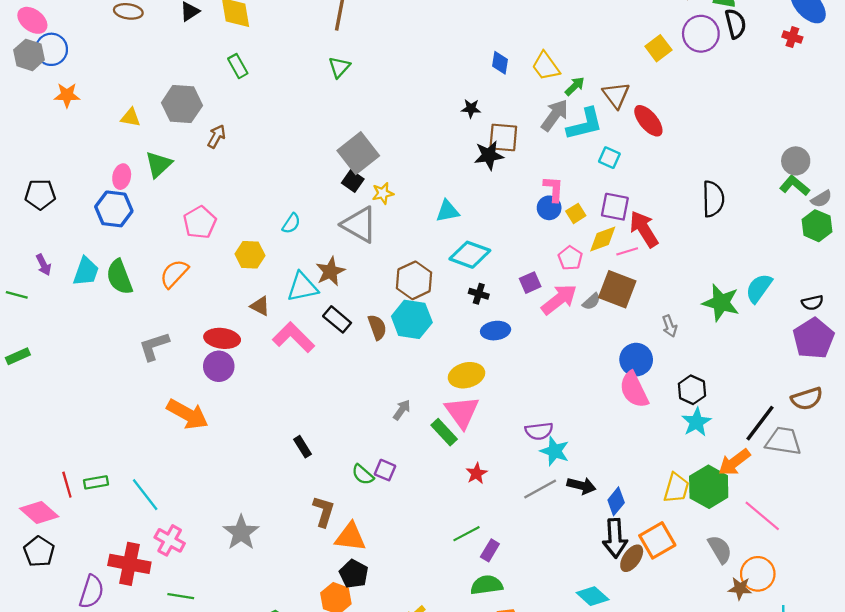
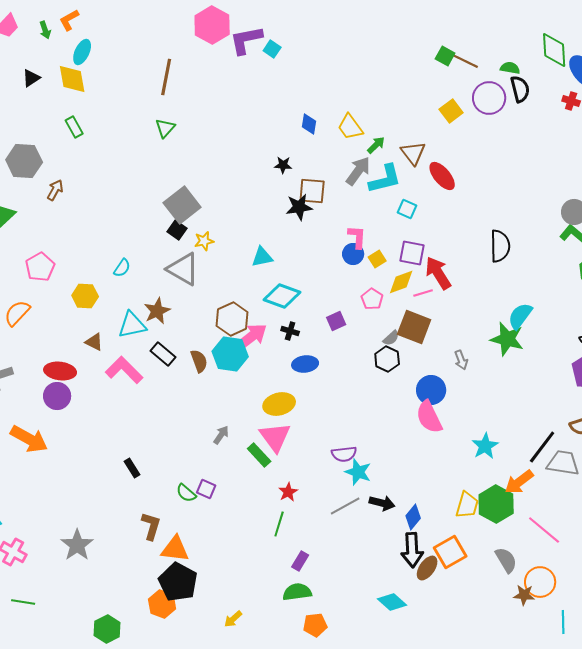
cyan semicircle: (759, 288) -> (520, 316), moved
pink arrow: (559, 299) -> (251, 337), moved
black hexagon: (692, 390) -> (387, 359), moved
green line: (466, 534) -> (279, 524), moved, turned -45
black pentagon: (354, 574) -> (178, 582), size x1.5

